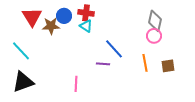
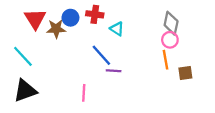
cyan triangle: (86, 26) -> (117, 29), moved
blue line: (114, 49) -> (101, 55), moved
orange line: (145, 63) -> (166, 60), moved

